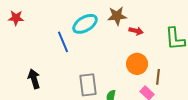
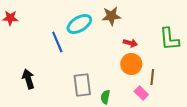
red arrow: (136, 31) -> (130, 43), moved

